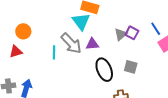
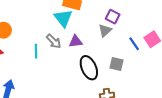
blue line: (156, 29) -> (134, 44), moved
purple square: (132, 33) -> (113, 17), moved
gray arrow: (71, 43) -> (54, 41), size x0.7

